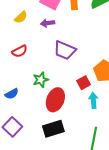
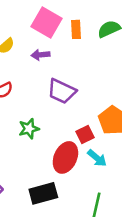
red ellipse: (55, 100) -> (65, 157), moved
cyan arrow: (93, 100) -> (97, 158), turned 133

